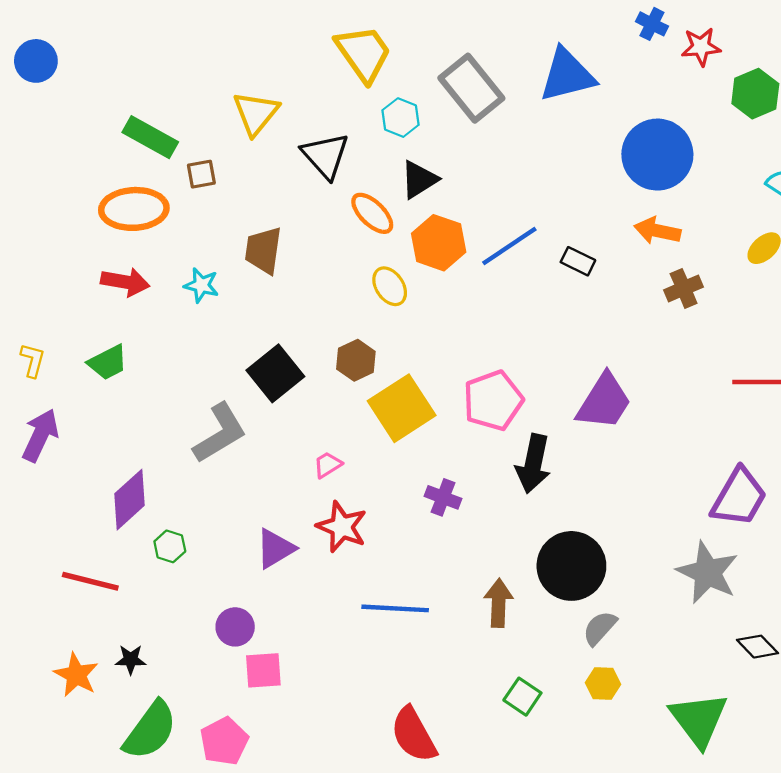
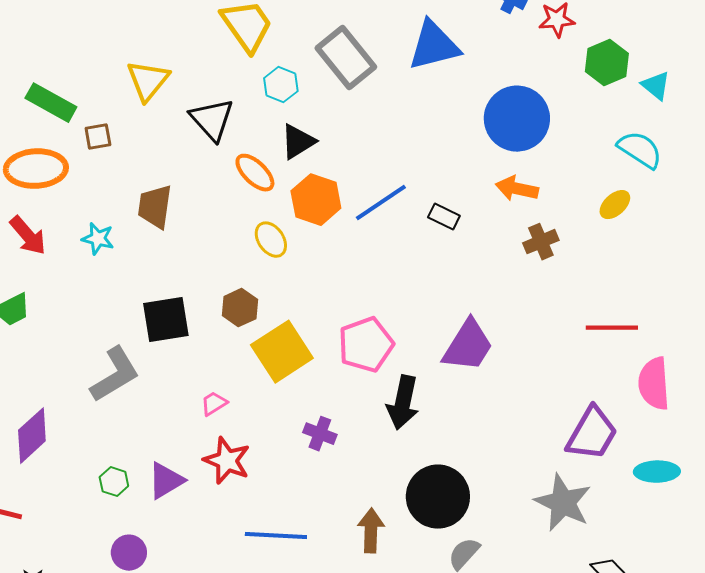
red arrow: (125, 282) -> (28, 236), turned 39
black square: (275, 373) -> (166, 320), turned 30
green hexagon: (170, 546) -> (114, 482), moved

